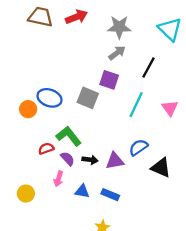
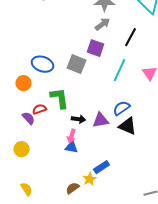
orange circle: (28, 109) -> (23, 83), moved
green L-shape: (69, 136) -> (59, 98), turned 30
purple semicircle: (68, 159) -> (28, 118), moved
black triangle: (161, 168) -> (127, 126), moved
pink arrow: (59, 179) -> (71, 136), moved
blue rectangle: (110, 195) -> (101, 167), moved, turned -56

